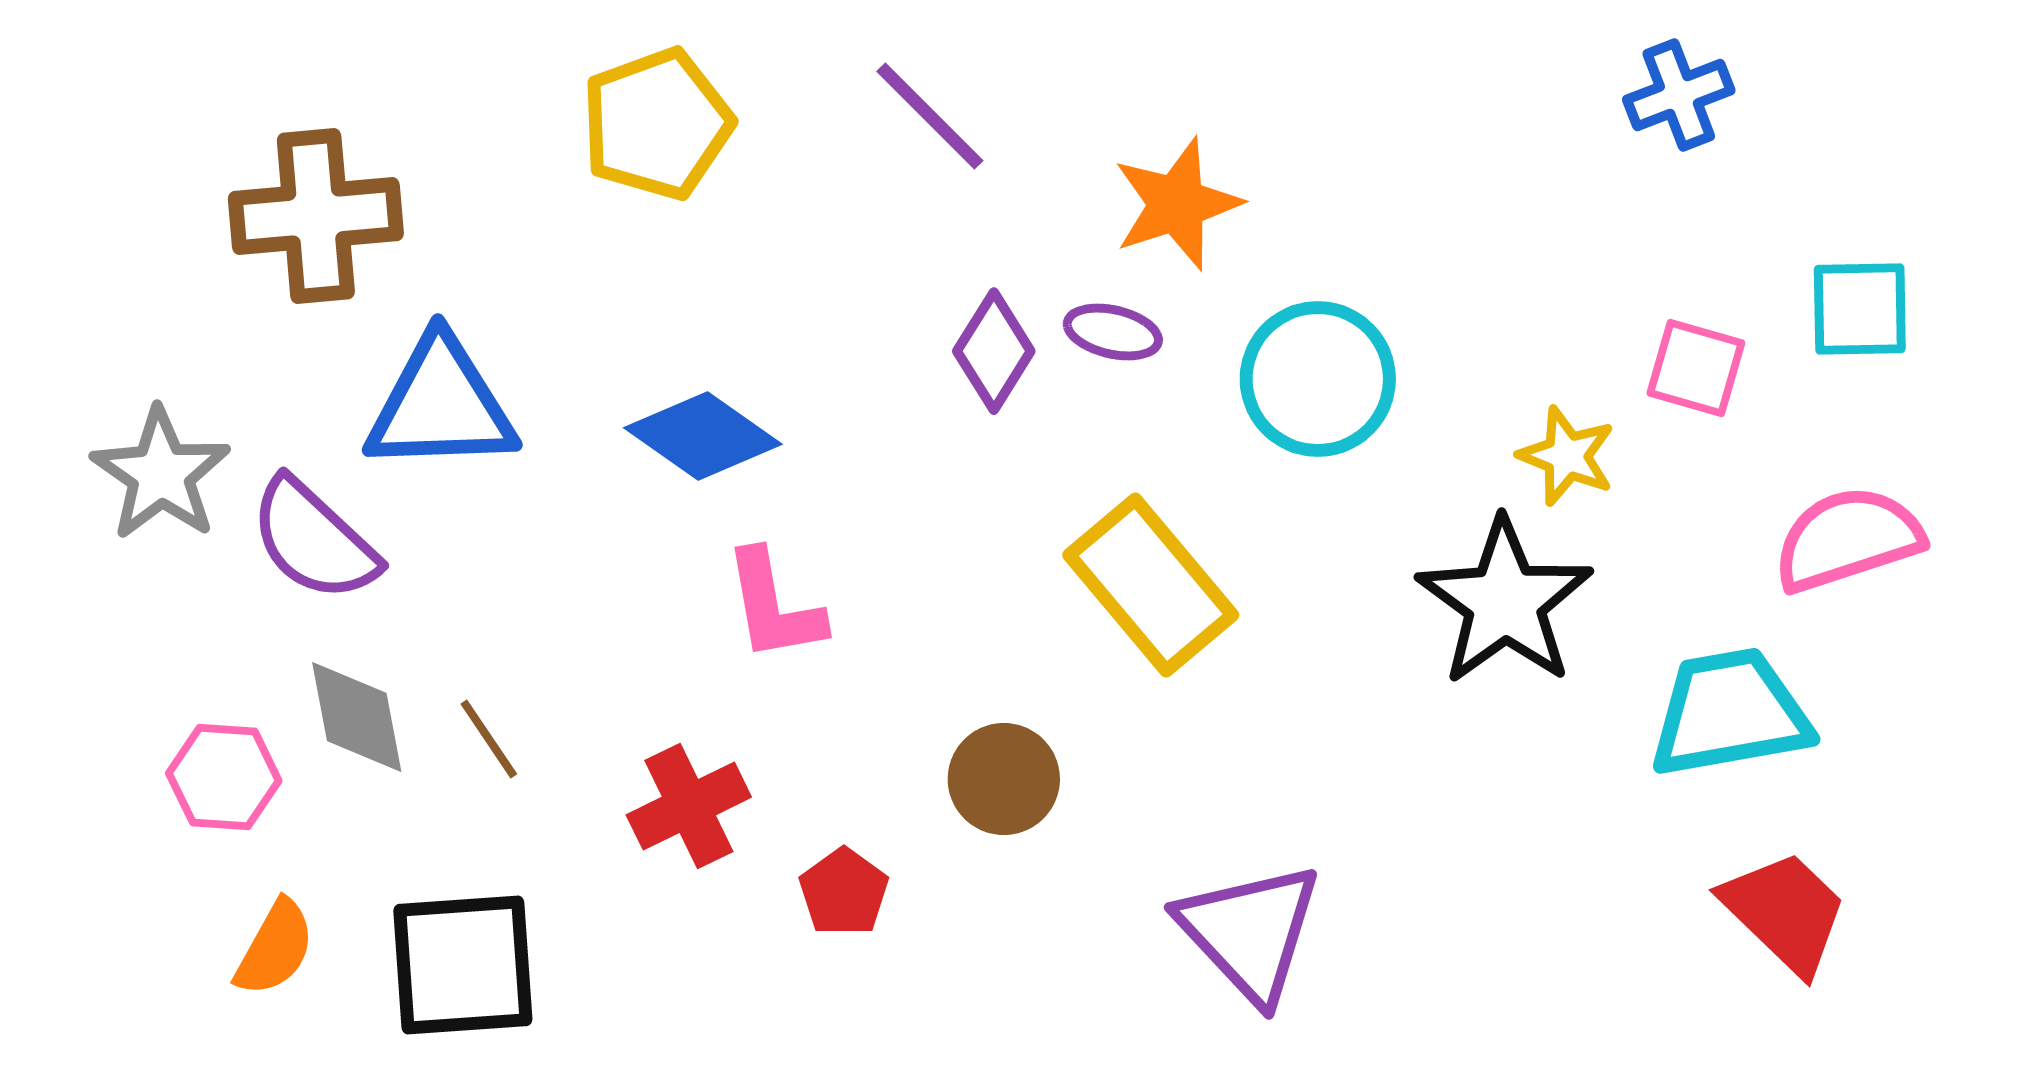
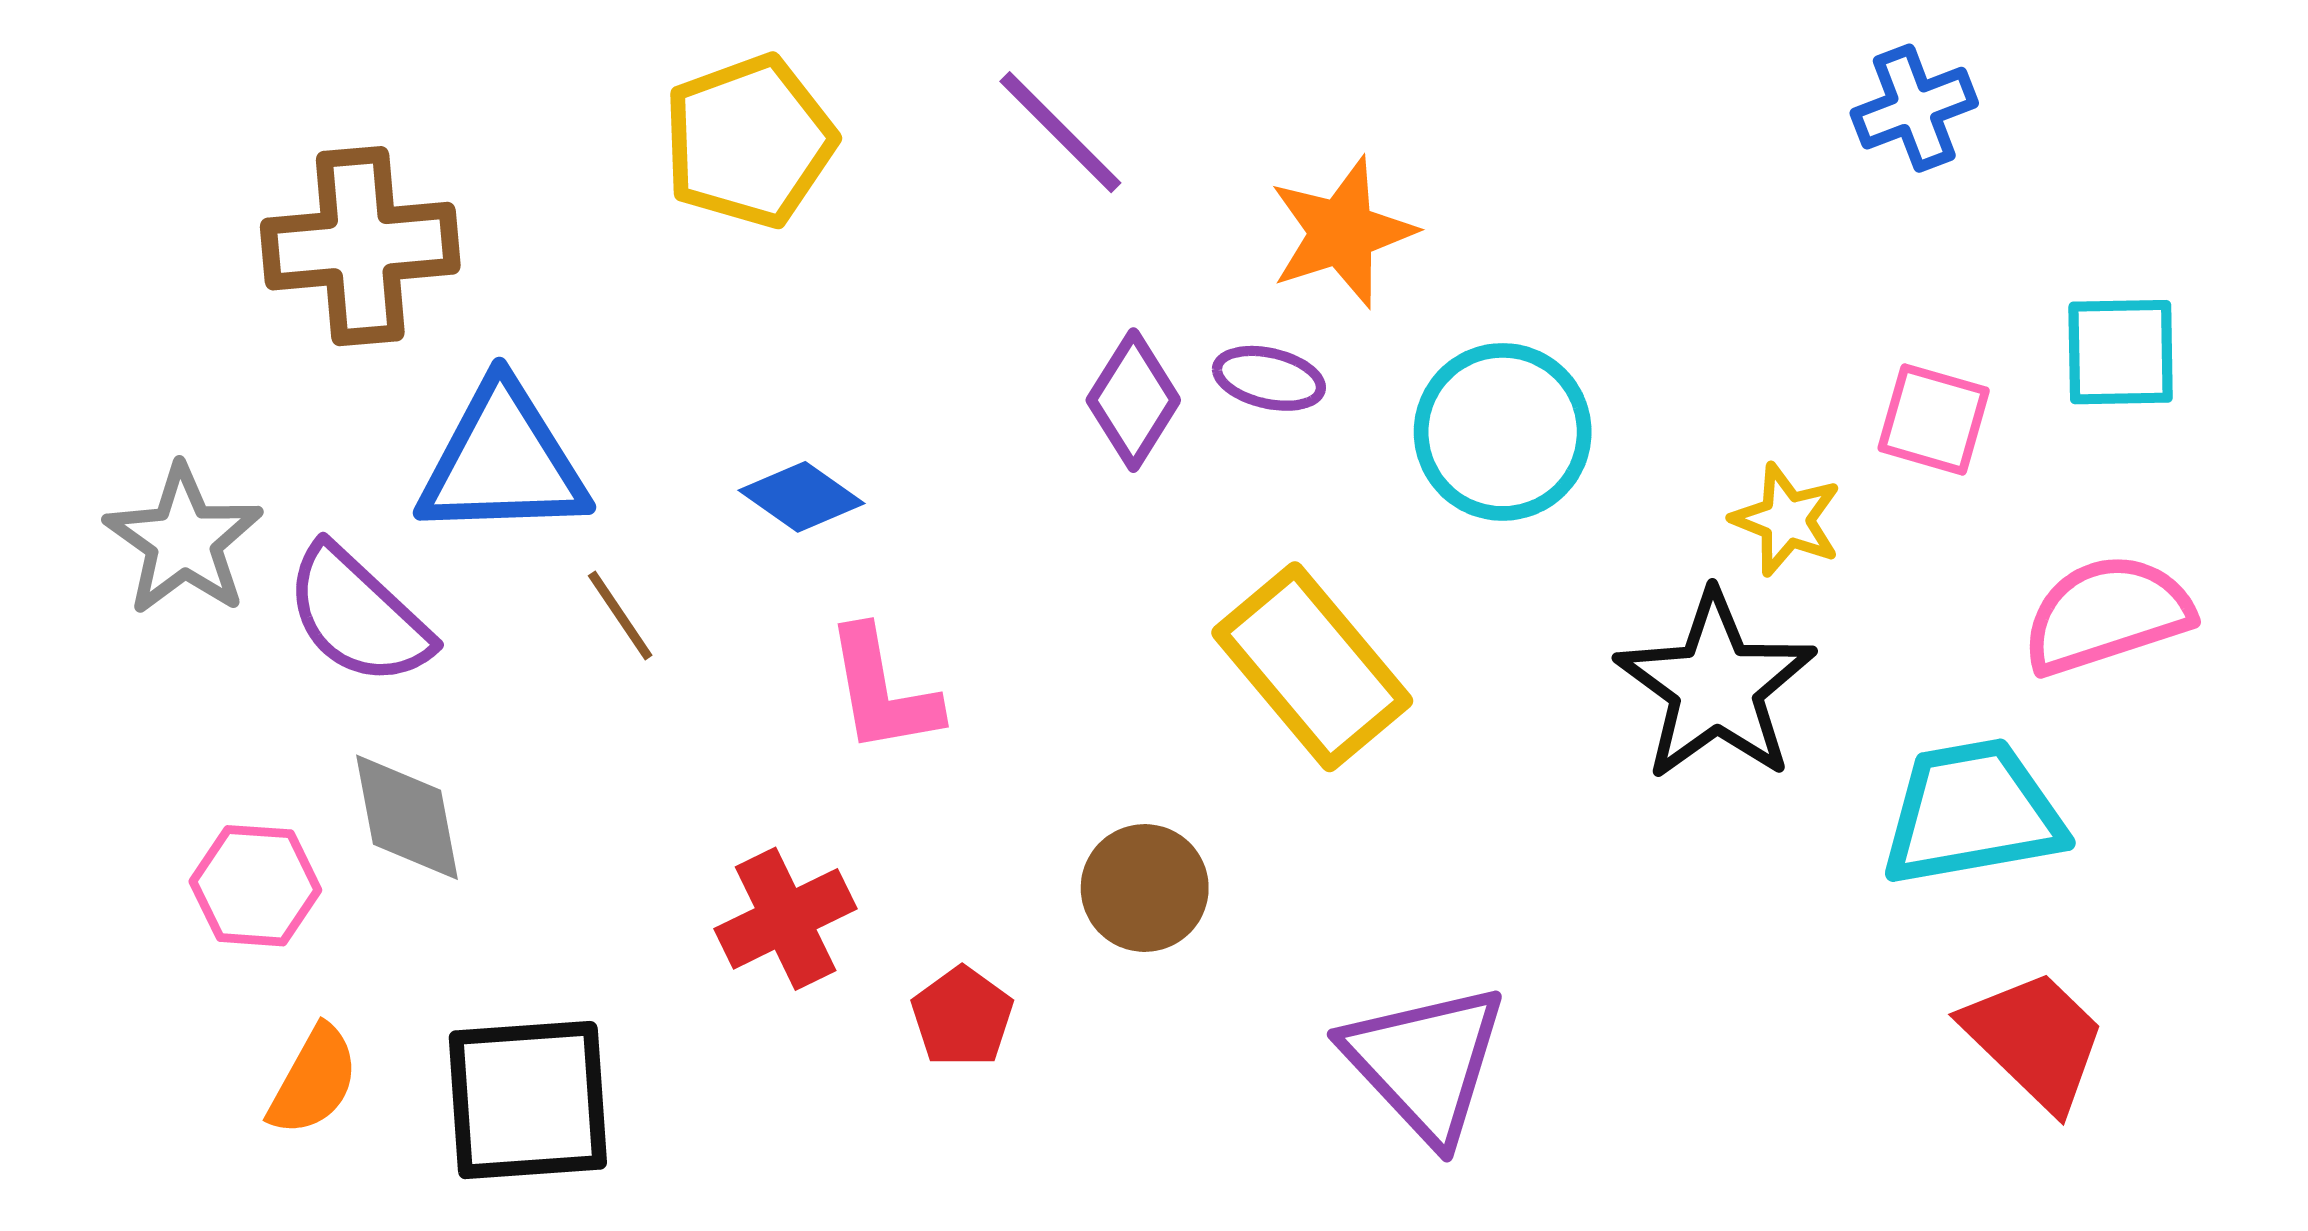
blue diamond: (703, 436) -> (801, 497), size x0.7
brown line: (489, 739) -> (620, 616), moved

